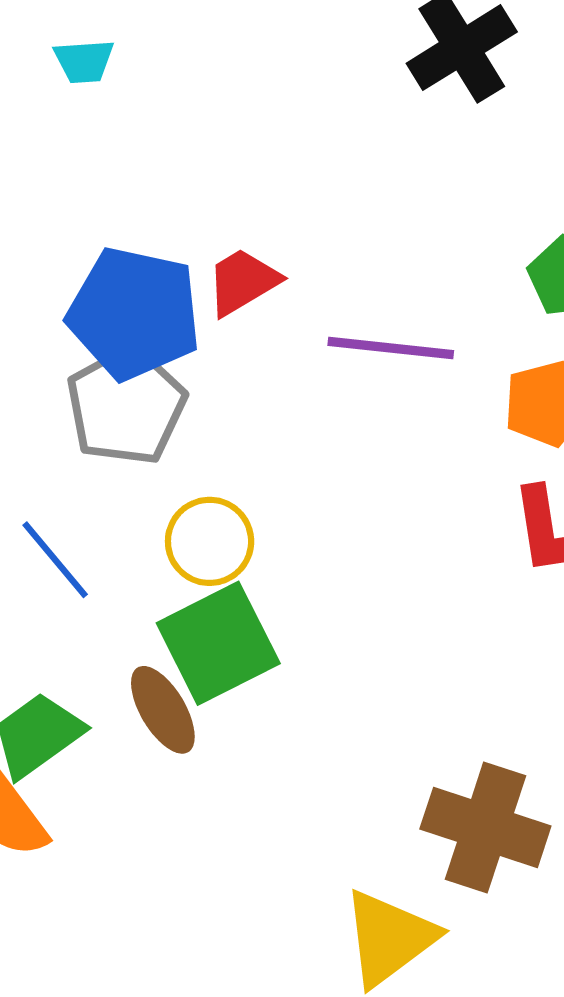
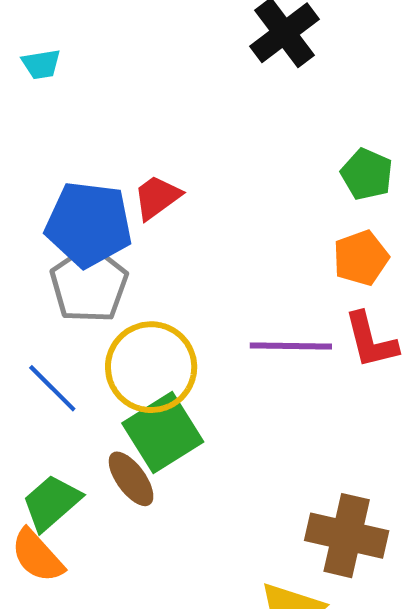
purple line: (391, 348) -> (291, 346), moved
yellow circle: (210, 541) -> (151, 367), size x1.6

